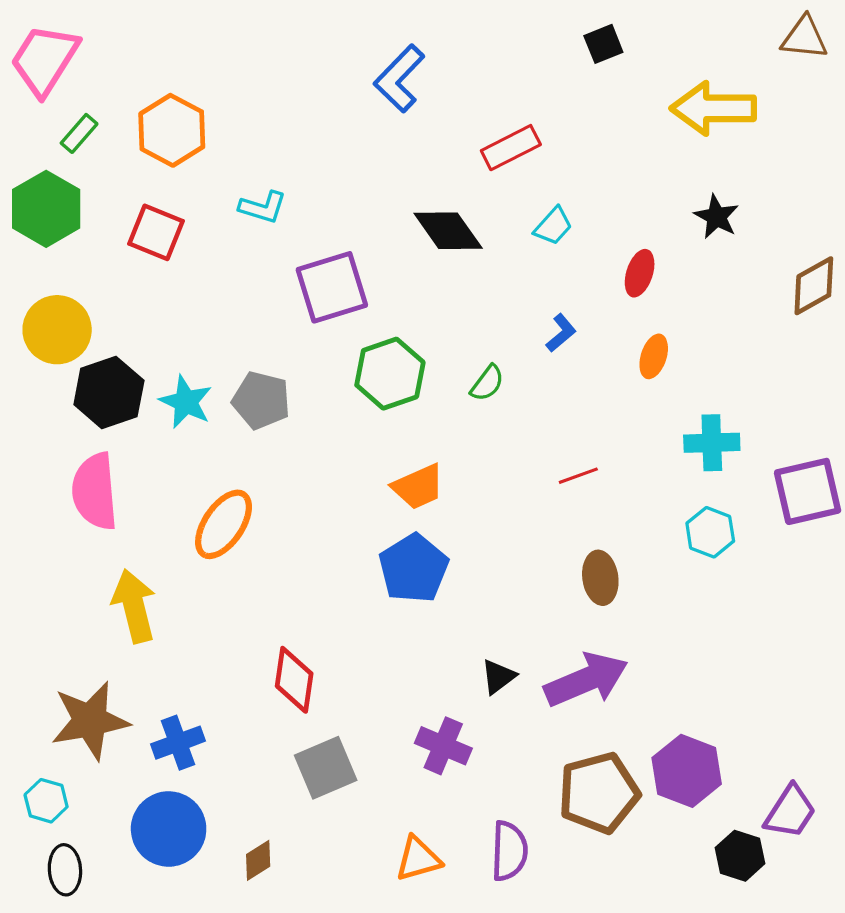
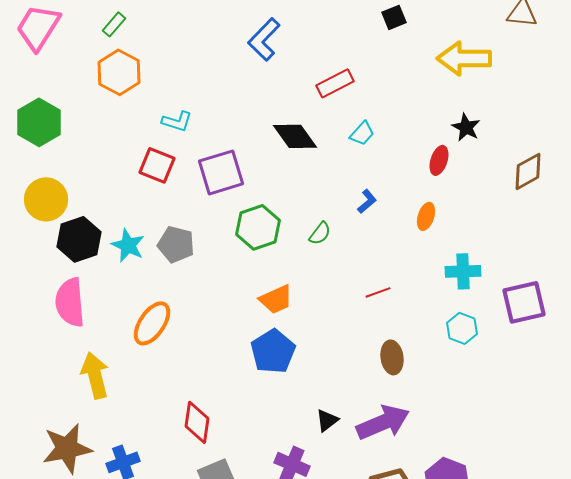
green rectangle: (79, 133) -> (114, 24), moved
red square: (156, 232) -> (157, 165), moved
red ellipse: (640, 273) -> (439, 160), moved

